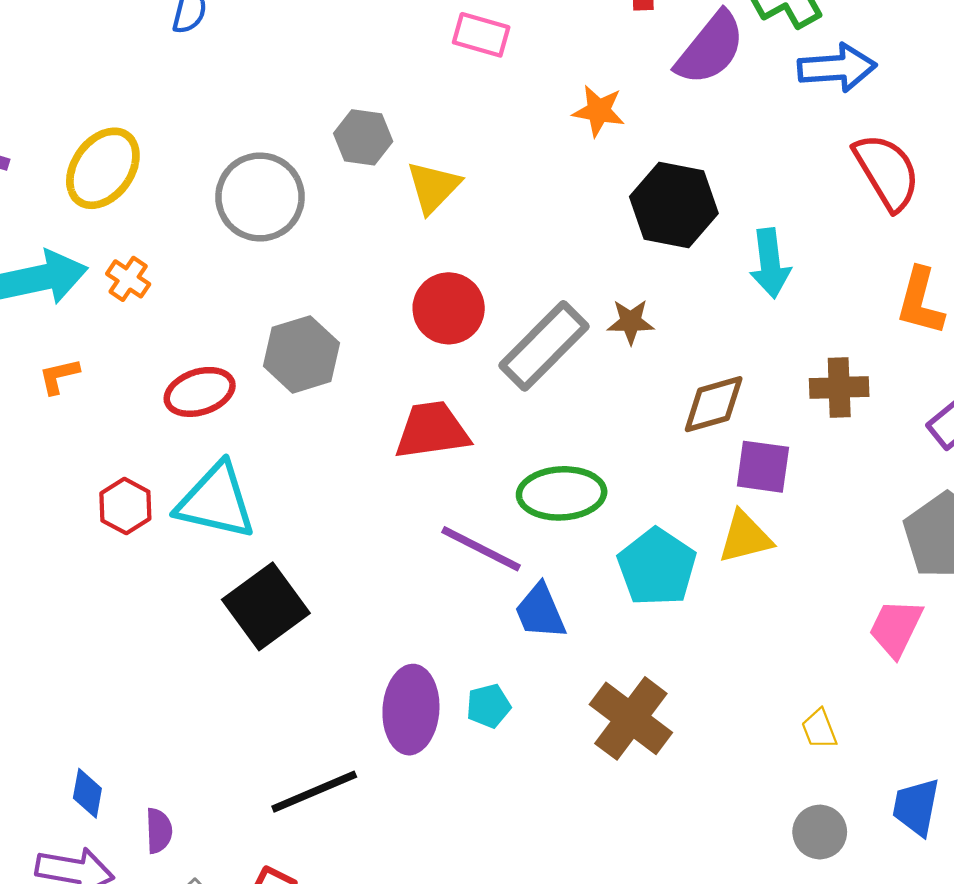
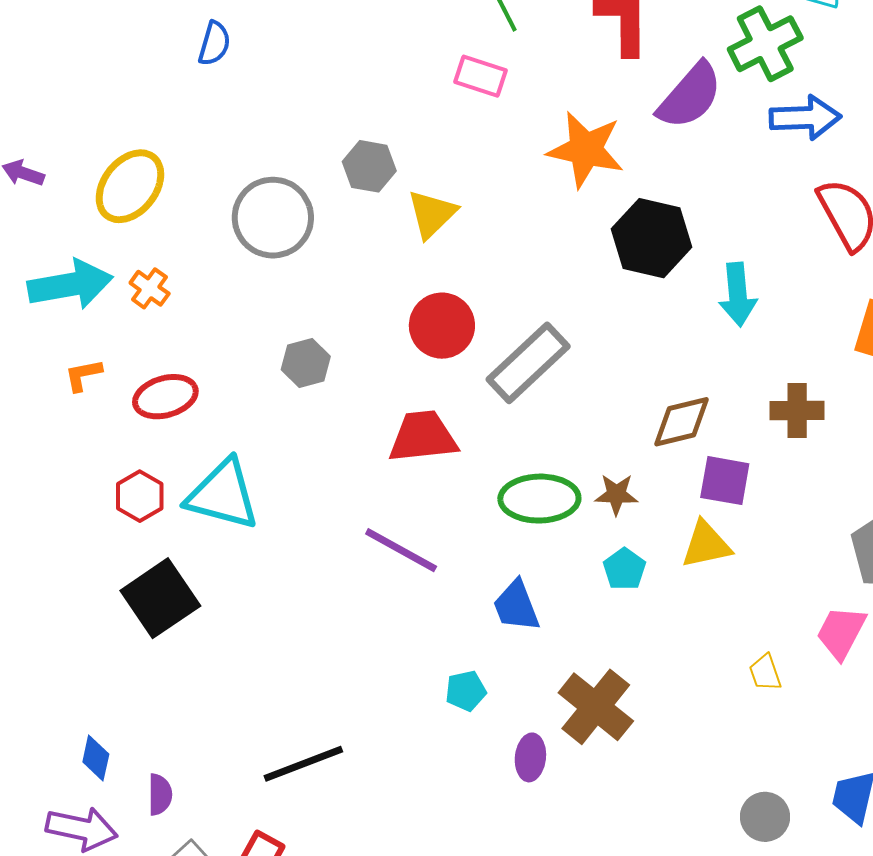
orange star: (599, 111) -> (586, 150), size x1.6
brown star: (631, 322) -> (616, 494), moved
gray hexagon: (301, 354) -> (306, 363), size x0.7
red ellipse: (200, 392) -> (165, 397), moved
purple line: (481, 549) -> (401, 550), moved
cyan pentagon: (657, 567) -> (624, 569), size x0.6
black square: (266, 606) -> (160, 598), moved
purple ellipse: (411, 710) -> (530, 757), moved, size x0.6
yellow trapezoid: (819, 729) -> (765, 673), moved

